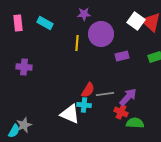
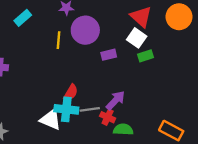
white square: (136, 21) -> (137, 38), moved
cyan rectangle: (45, 23) -> (23, 18), turned -70
gray line: (105, 94) -> (90, 109), moved
cyan cross: (84, 105) -> (66, 109), size x1.5

